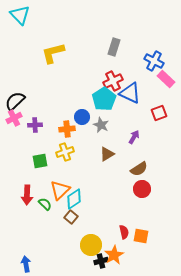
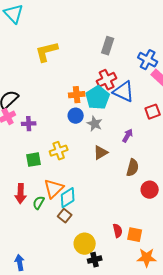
orange cross: (67, 129) -> (77, 95), moved
brown semicircle: (139, 169) -> (133, 168), turned -42
red circle: (142, 189) -> (150, 190), moved
green semicircle: (45, 204) -> (39, 203), turned -104
orange star: (114, 255) -> (147, 258), moved, turned 30

